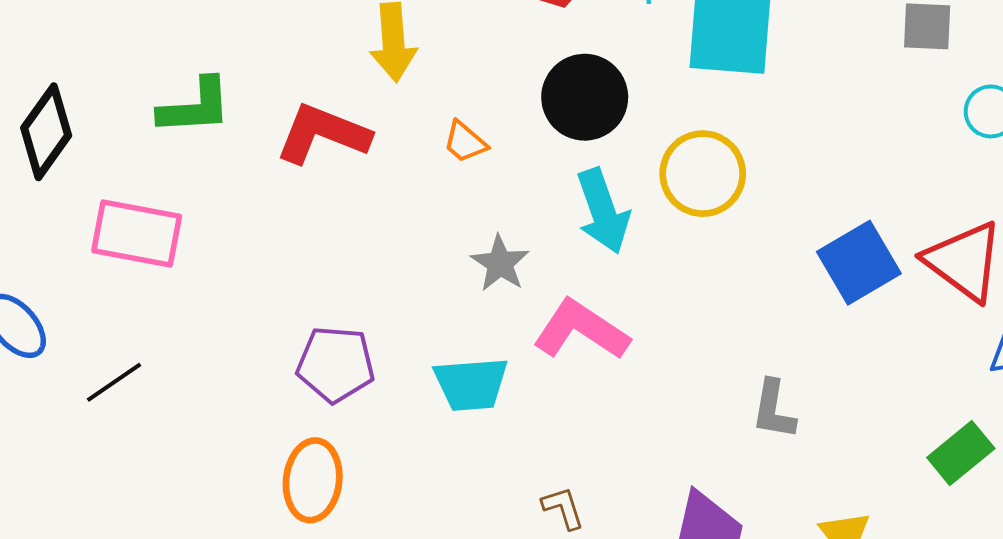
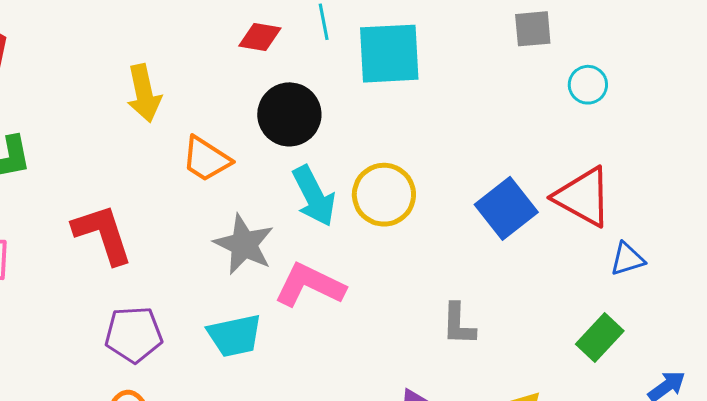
red L-shape: (323, 134) -> (103, 234), moved, turned 58
orange trapezoid: (465, 142) -> (206, 159), size x1.5
yellow circle: (703, 174) -> (384, 195), moved
gray star: (500, 263) -> (244, 244), size x1.4

